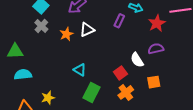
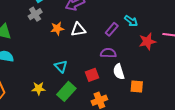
purple semicircle: (156, 49) -> (108, 53), moved
red square: (120, 73) -> (92, 75), moved
orange square: (154, 82) -> (137, 86), moved
yellow star: (48, 98) -> (39, 88), moved

